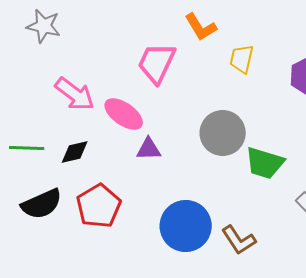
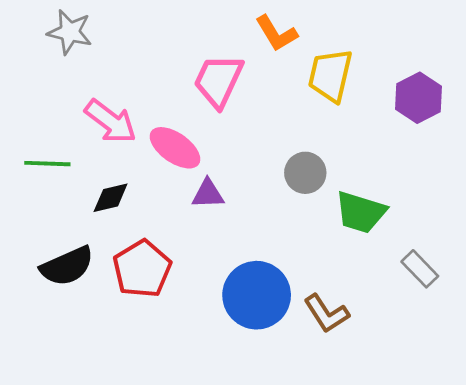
yellow trapezoid: (242, 59) -> (330, 75), size x1.4
gray circle: (223, 133) -> (305, 173), size x0.7
green line: (27, 148) -> (47, 164), moved

